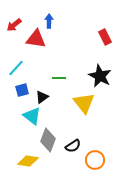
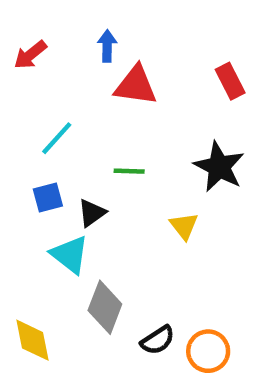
red triangle: (36, 39) -> (136, 86), moved
cyan line: (16, 68) -> (57, 138), moved
yellow triangle: (84, 103) -> (184, 226), size x0.6
black semicircle: (73, 146) -> (158, 340), moved
yellow diamond: (28, 161) -> (33, 340), moved, turned 70

